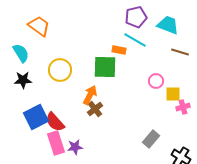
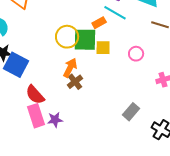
orange rectangle: (119, 50) -> (99, 23), turned -40
yellow circle: (60, 70) -> (67, 37), moved
yellow square: (173, 94) -> (103, 48), moved
blue square: (36, 117) -> (16, 65), moved, turned -35

